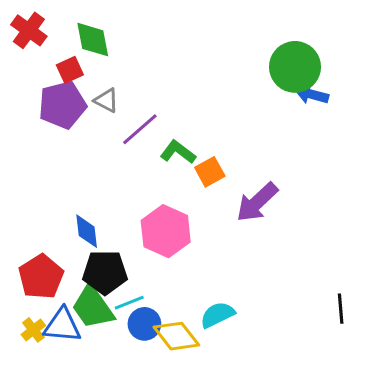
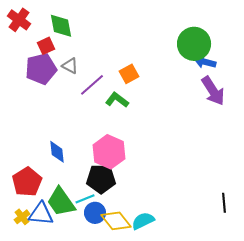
orange square: (210, 172) -> (129, 74), moved
purple arrow: (257, 202) -> (213, 91), moved, turned -80
black pentagon: (105, 272) -> (101, 179), moved
cyan semicircle: (217, 315) -> (143, 221), moved

